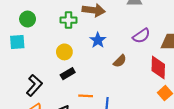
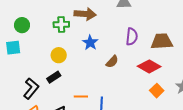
purple semicircle: (141, 36) -> (132, 37), turned -48
red diamond: (158, 68) -> (149, 66), turned -60
black rectangle: (68, 74) -> (54, 77), moved

